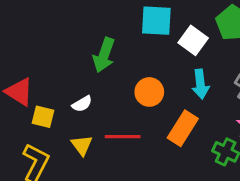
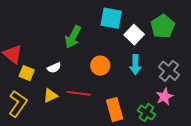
orange rectangle: (183, 128) -> (115, 110), moved, turned -55
yellow triangle: (82, 145) -> (50, 96), turned 35

